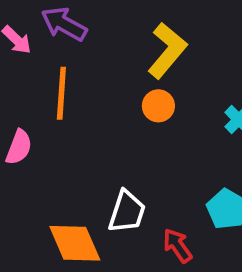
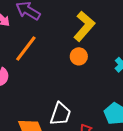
orange line: (61, 93) -> (26, 48), turned 32

